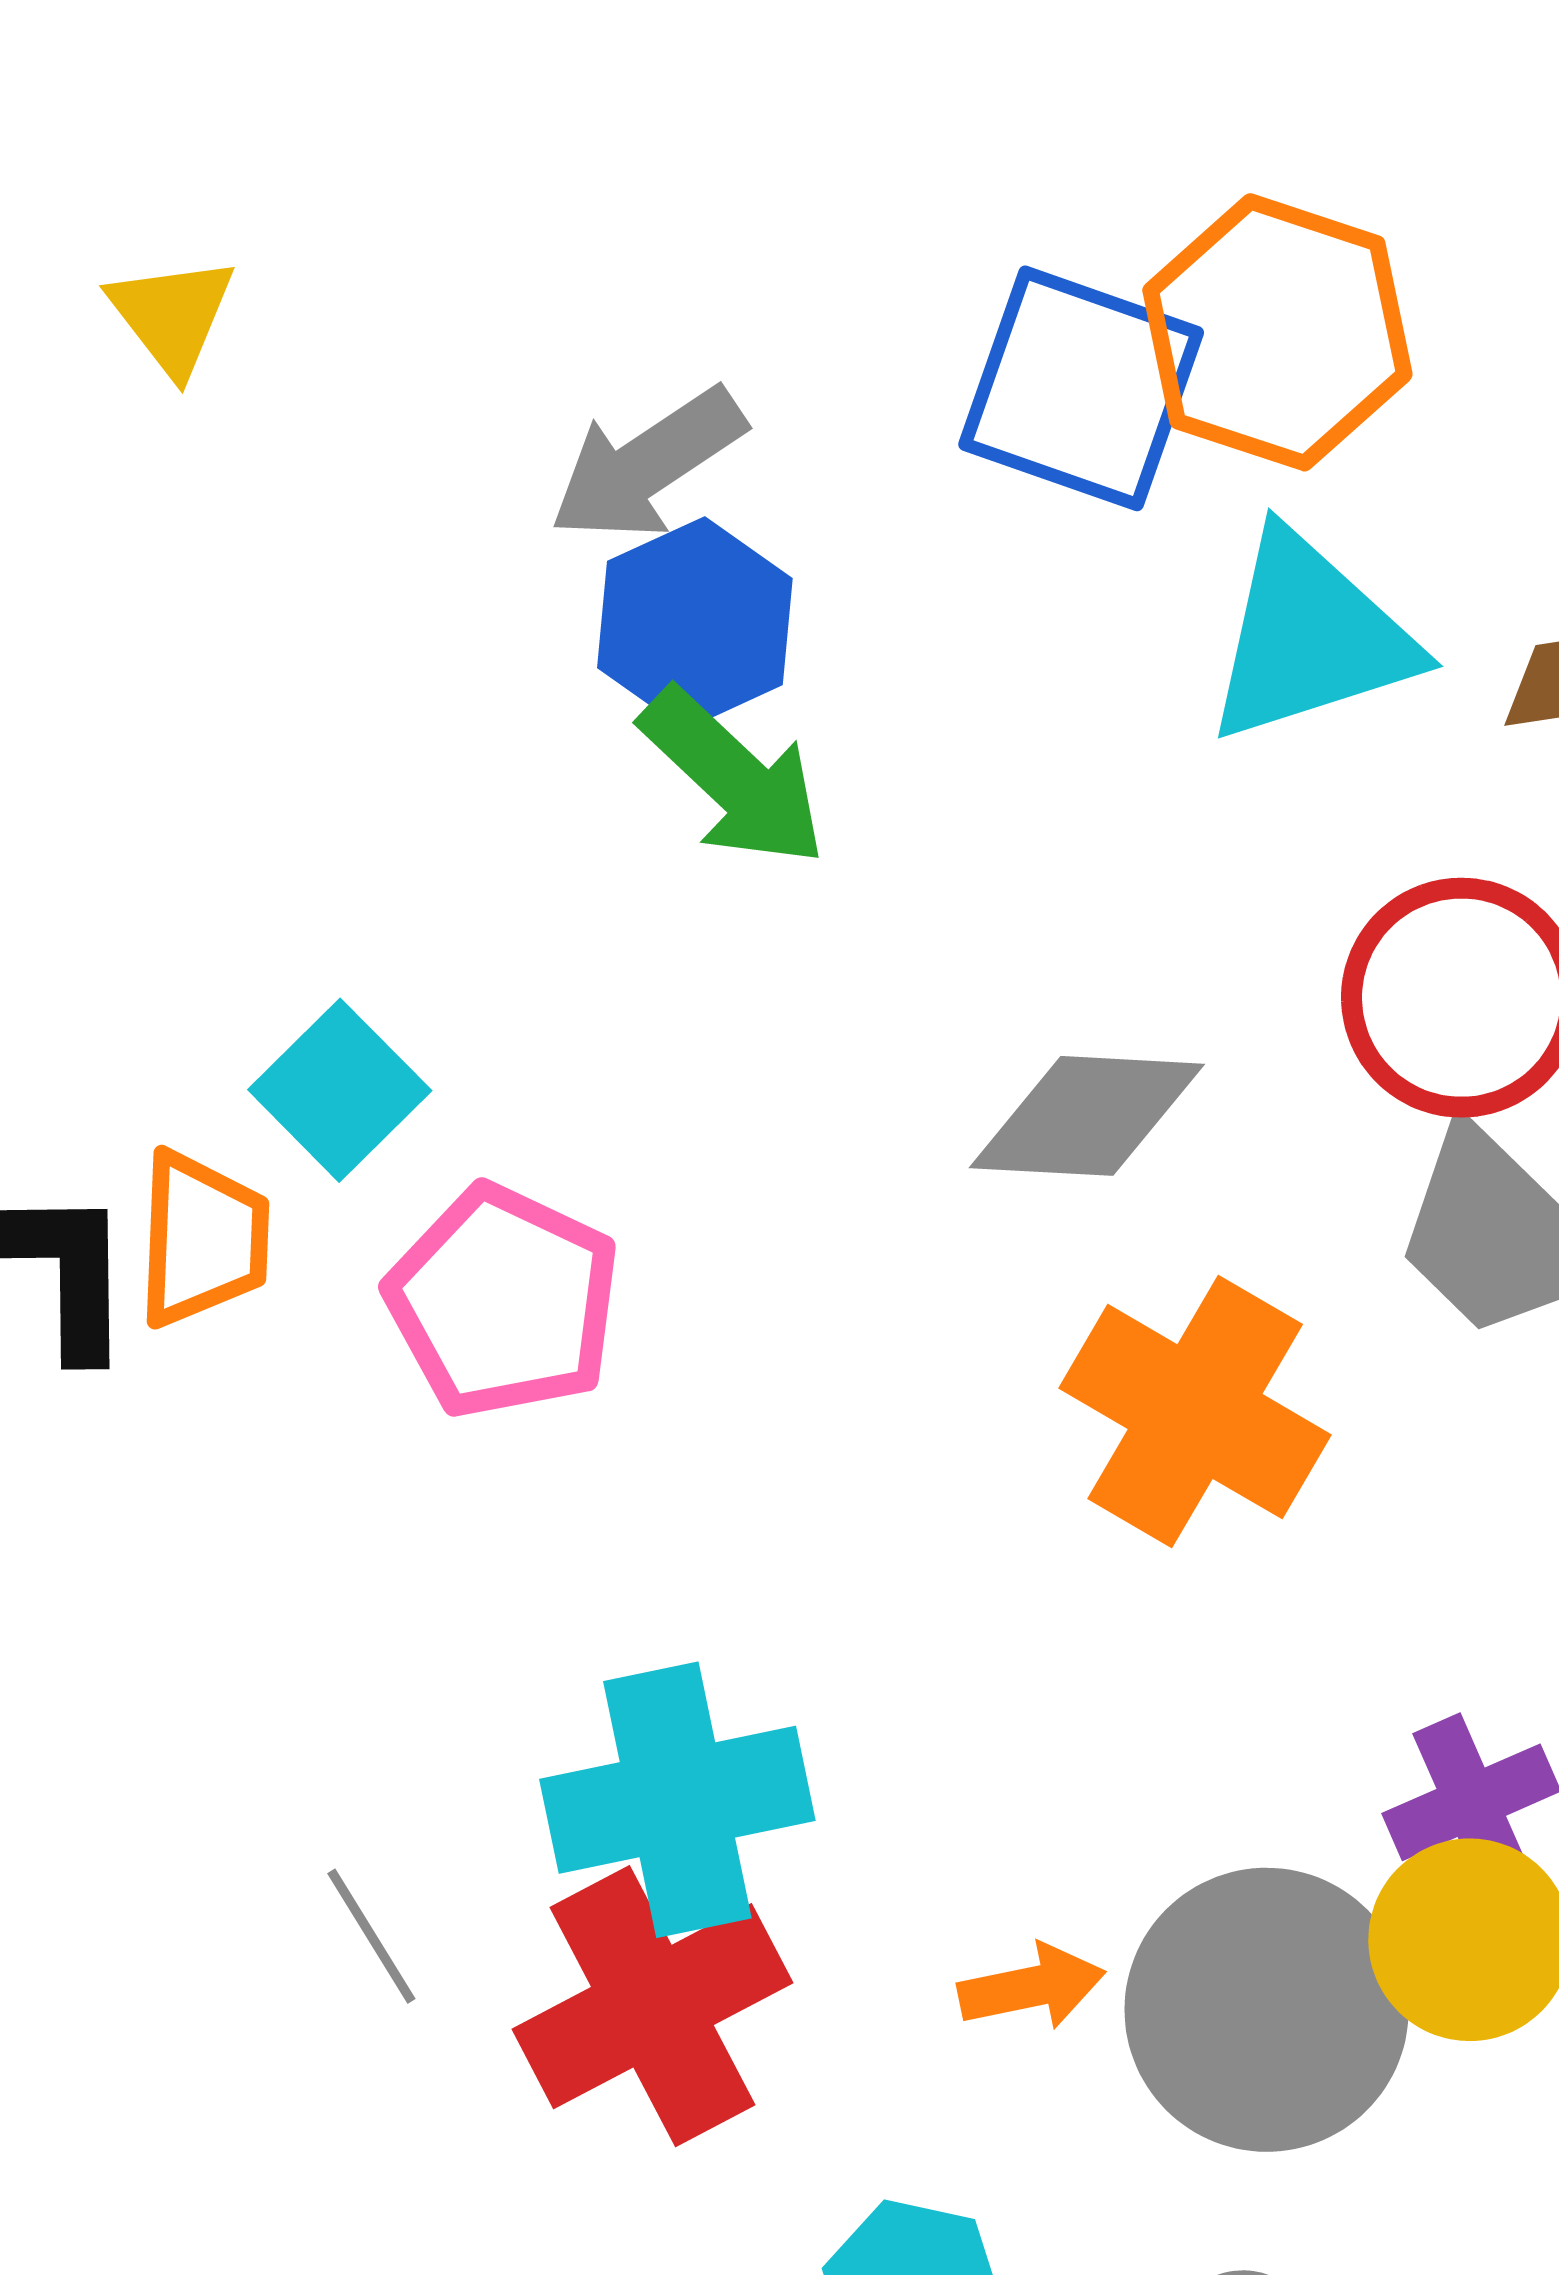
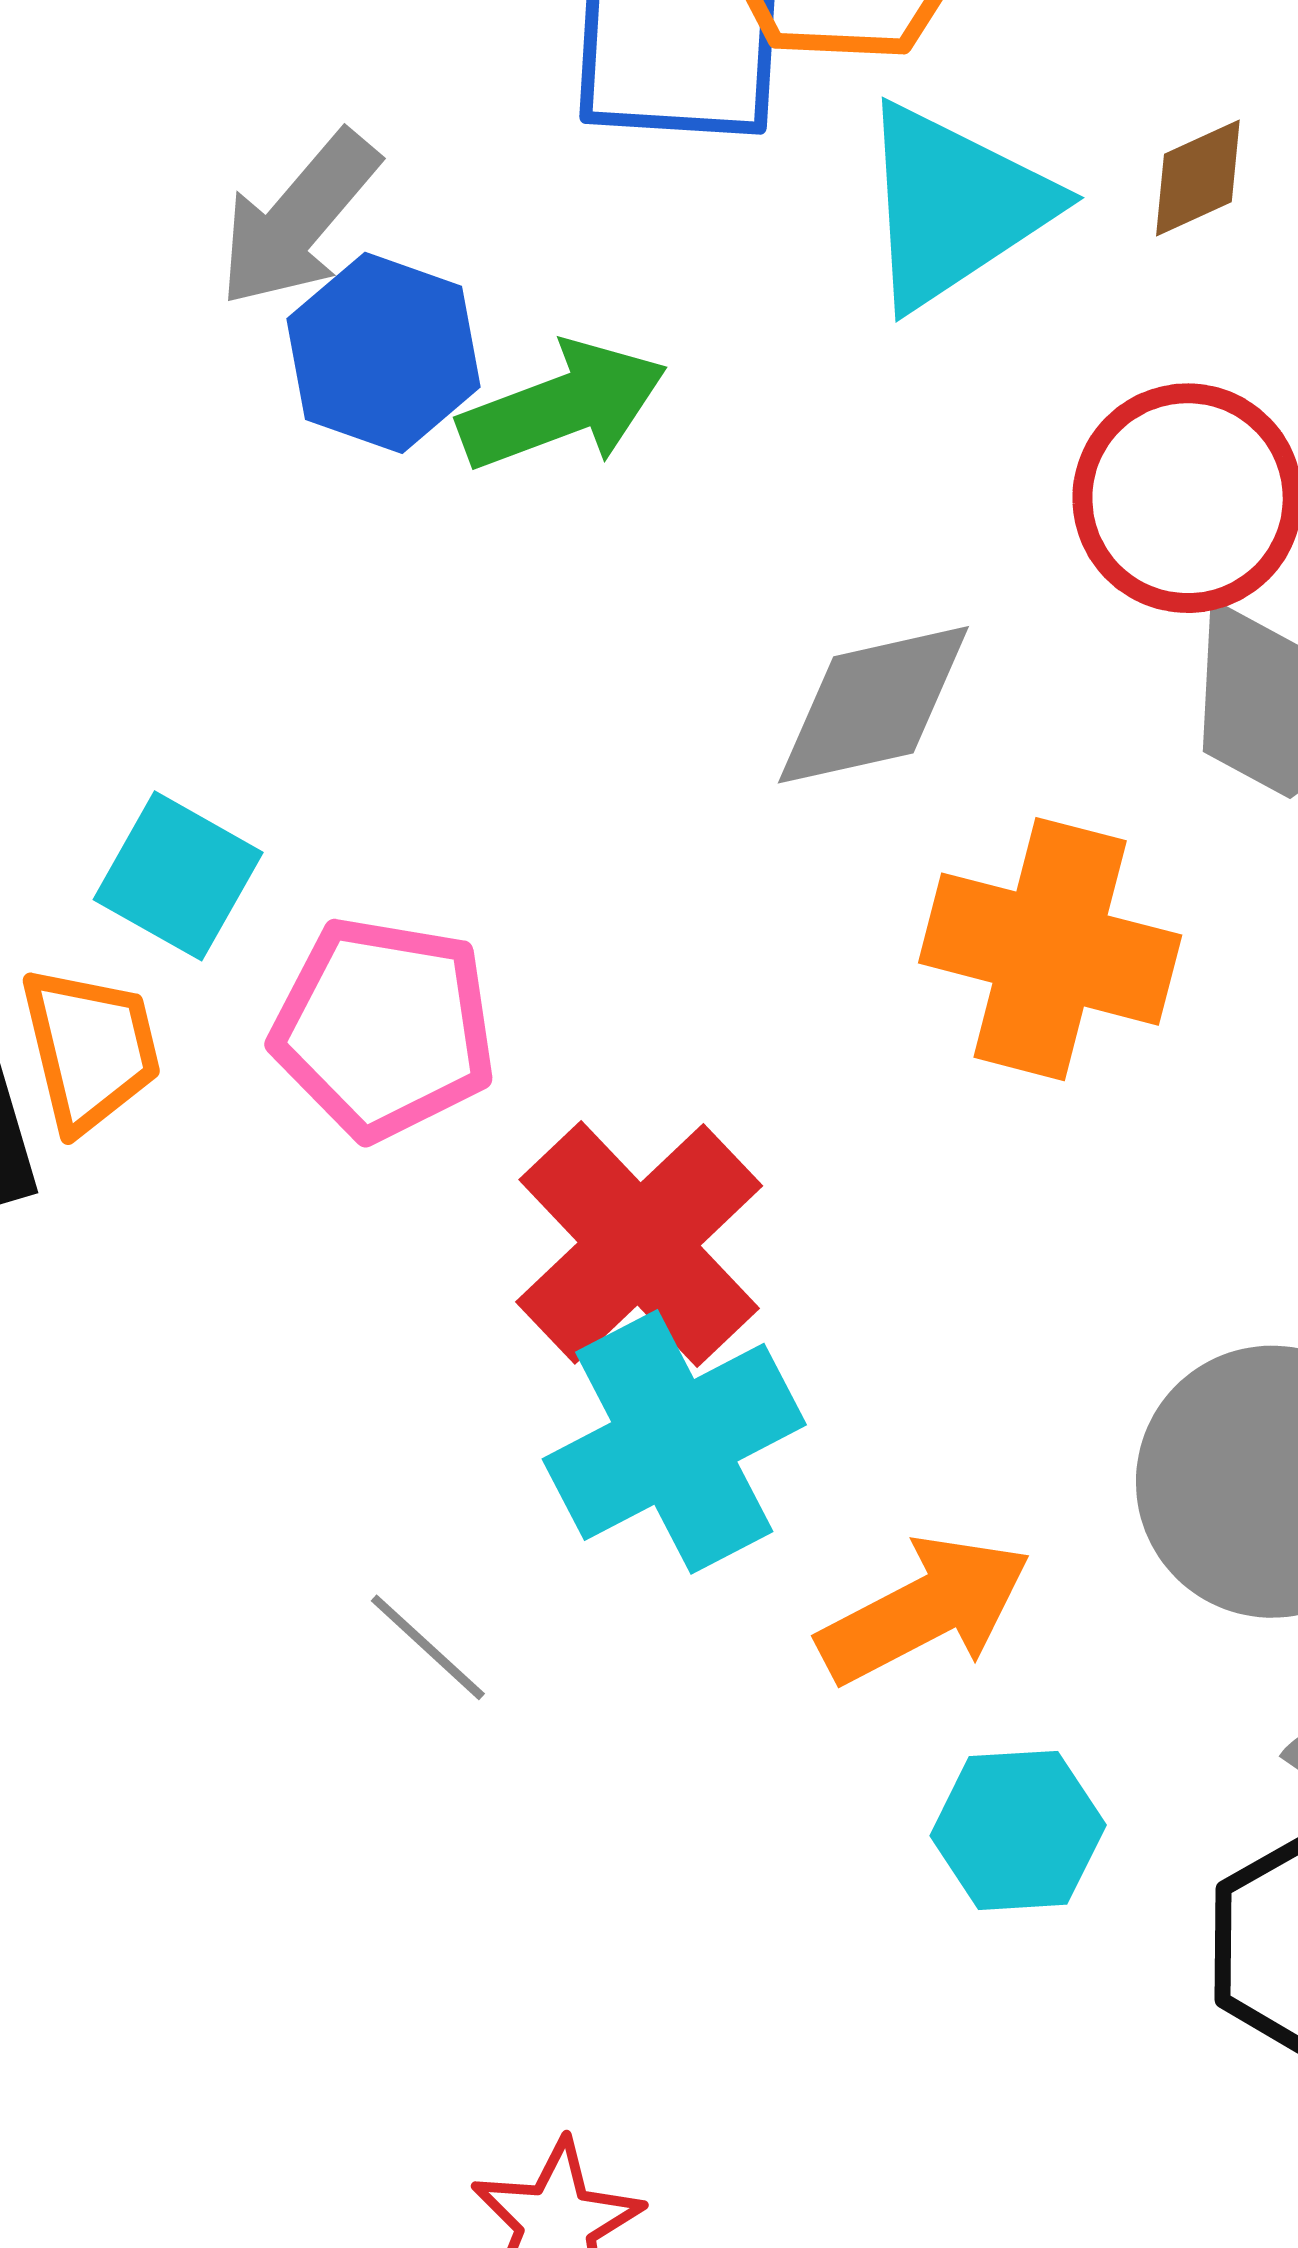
green arrow: (733, 778) -> (563, 406), moved, turned -48
orange arrow: (1032, 1987) -> (924, 1610), moved, size x1.6
red cross: (652, 2006) -> (639, 1244), moved

